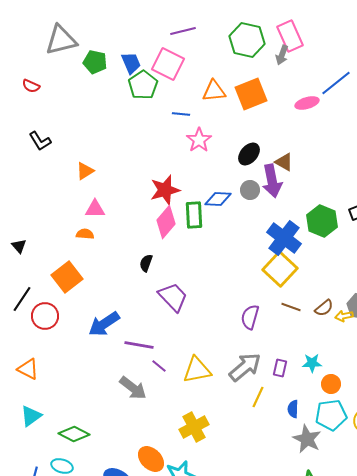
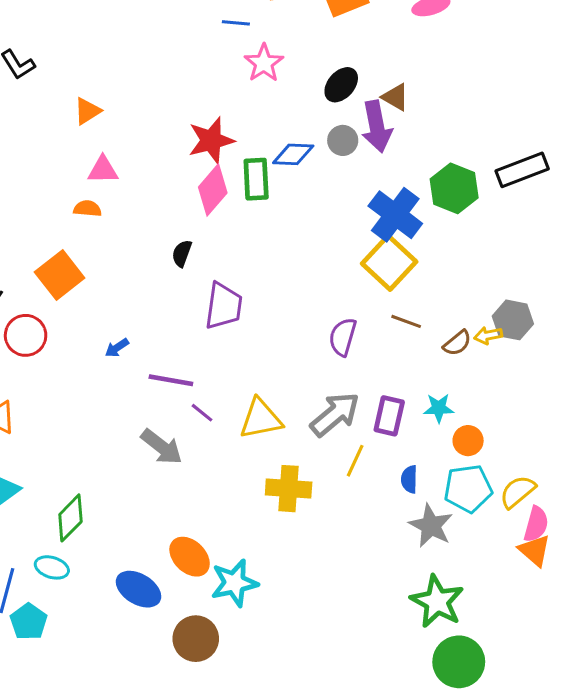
purple trapezoid: (173, 297) -> (224, 306), turned 52
brown semicircle: (324, 308) -> (457, 343), moved
blue arrow: (104, 324) -> (117, 348), size x0.5
purple rectangle: (280, 368) -> (389, 416), size x1.4
yellow cross: (194, 427) -> (289, 489), moved, turned 32
green diamond: (74, 434) -> (70, 518), turned -72

